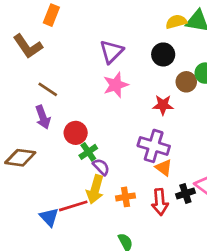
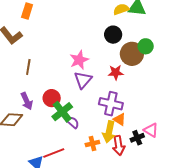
purple triangle: (111, 52) -> (83, 80), moved
brown circle: (186, 82) -> (132, 54), size x1.5
brown line: (48, 89) -> (28, 67), turned 70
purple arrow: (43, 117) -> (27, 101), moved
green cross: (88, 152) -> (62, 112), size x1.5
yellow arrow: (95, 189) -> (109, 132), moved

